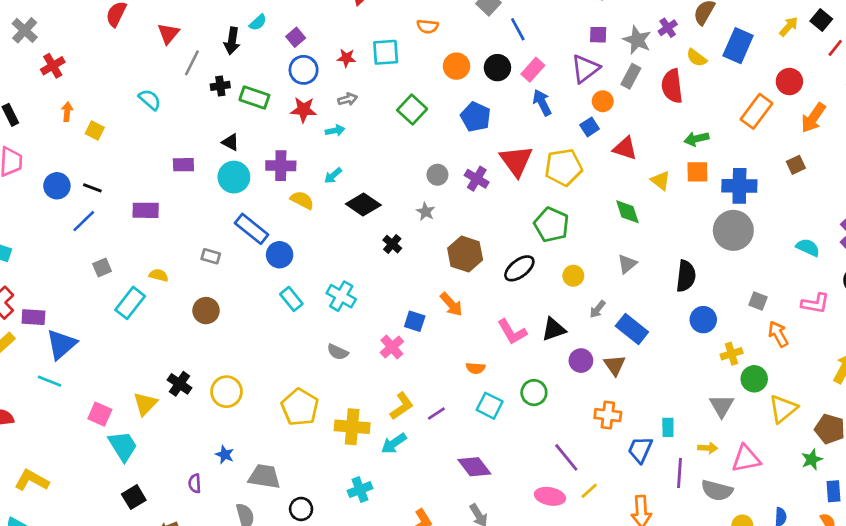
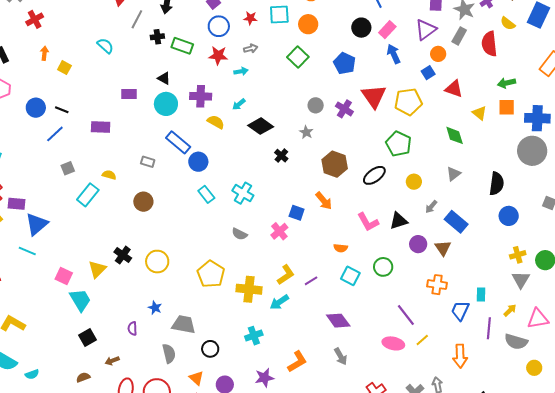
orange circle: (456, 66) -> (308, 24), moved
yellow cross: (732, 354) -> (518, 255), moved
yellow arrow: (708, 448) -> (510, 310), turned -48

